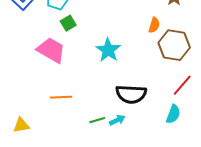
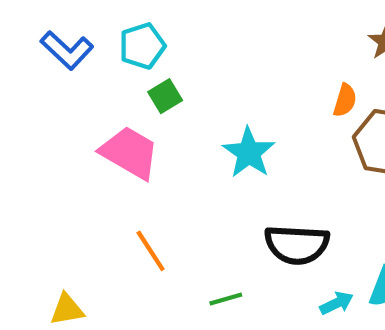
orange line: (61, 97) -> (151, 251), turned 60
cyan arrow: (117, 120) -> (337, 303), moved

